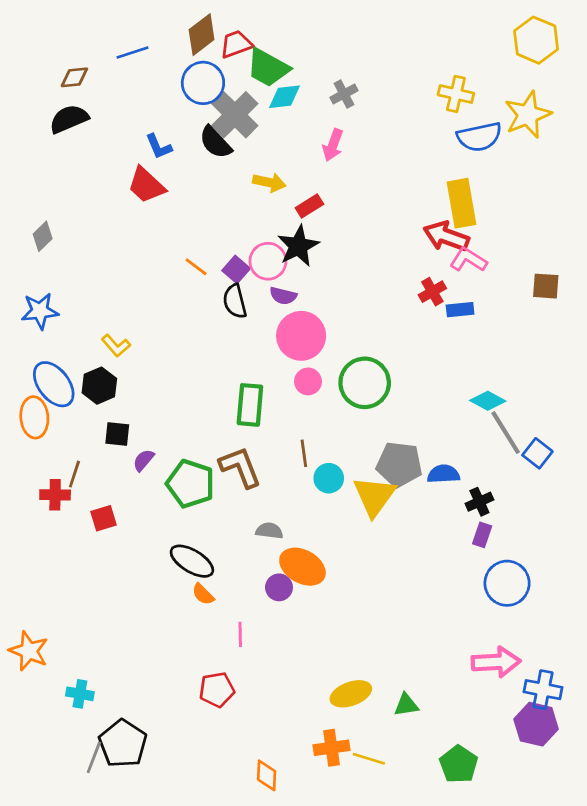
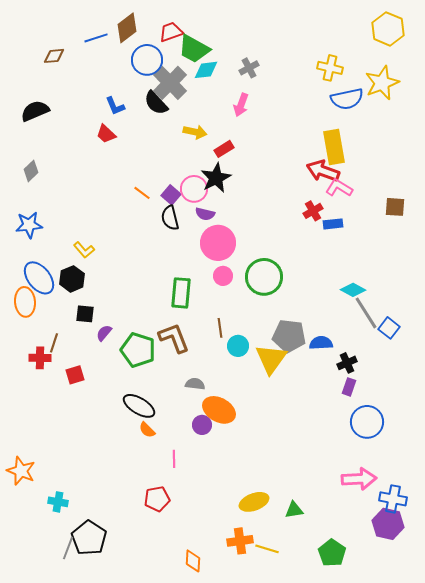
brown diamond: (202, 35) -> (127, 28), moved
black semicircle: (69, 119) -> (35, 111), moved
red trapezoid: (146, 185) -> (106, 134), size x0.7

